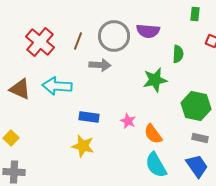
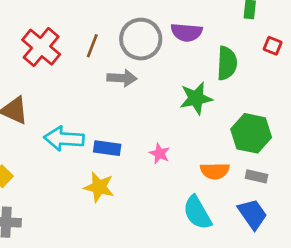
green semicircle: (178, 54) -> (227, 63), size x1.4
cyan arrow: (57, 86) -> (64, 139), moved
orange semicircle: (153, 134) -> (215, 171), moved, turned -55

